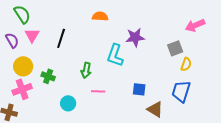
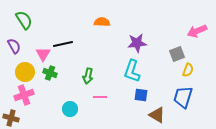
pink triangle: (32, 35) -> (43, 54), moved
black line: (61, 38) -> (63, 44), turned 60
cyan L-shape: (115, 55) -> (132, 71), moved
green cross: (48, 76) -> (50, 73), moved

